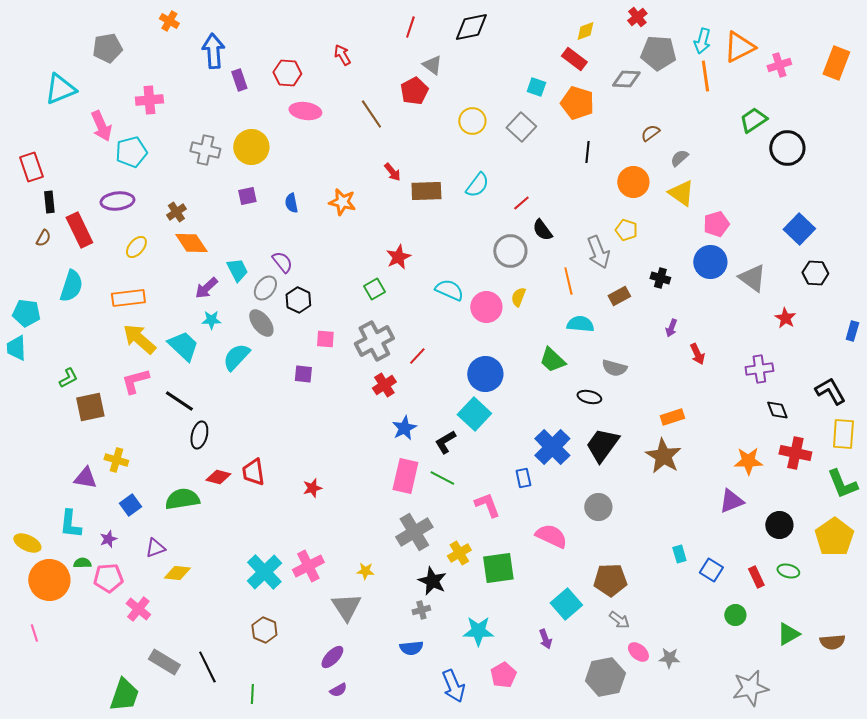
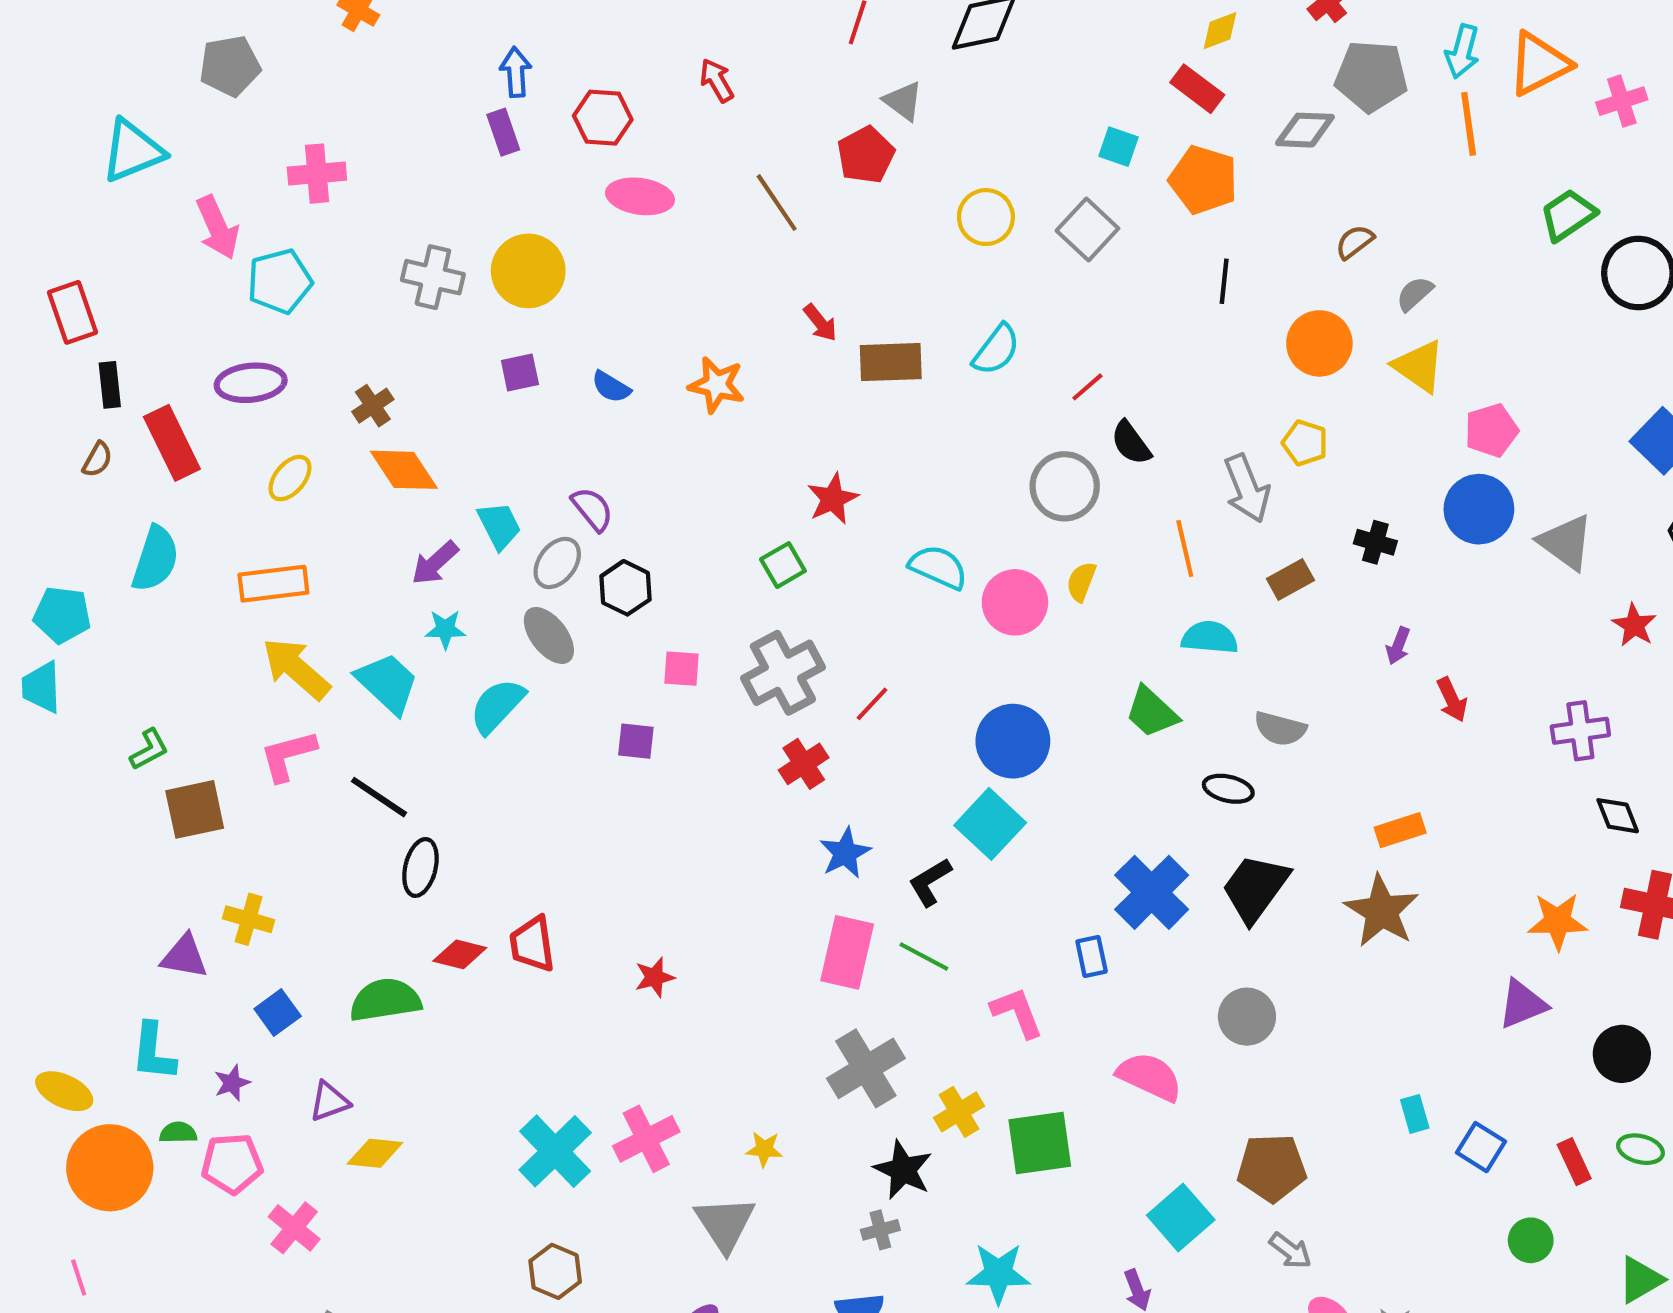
blue arrow: (213, 51) -> (516, 72), moved, size x0.7
blue semicircle: (291, 203) -> (611, 387), turned -48

